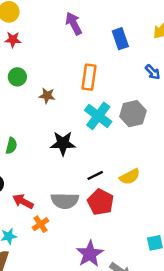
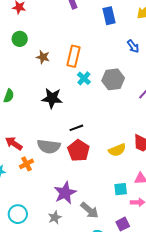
orange rectangle: (89, 77) -> (73, 56), moved
cyan cross: (98, 116) -> (84, 78), size x0.6
yellow semicircle: (130, 177) -> (117, 150), moved

